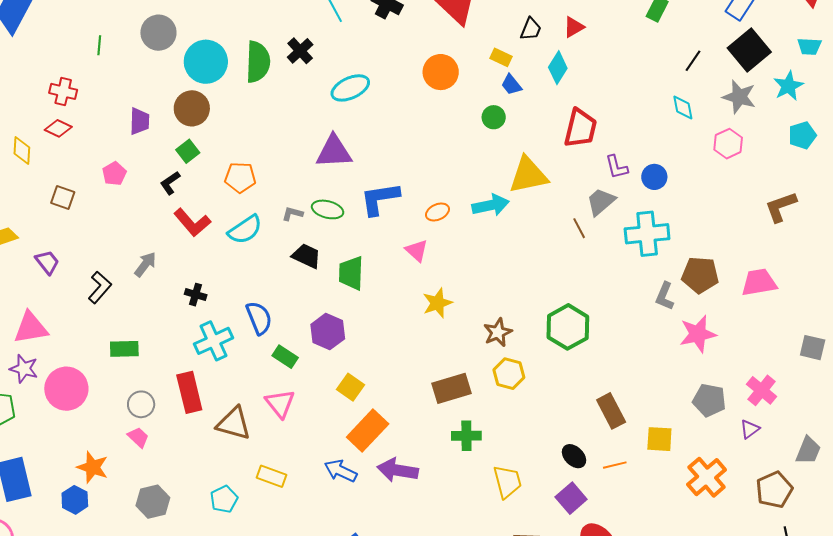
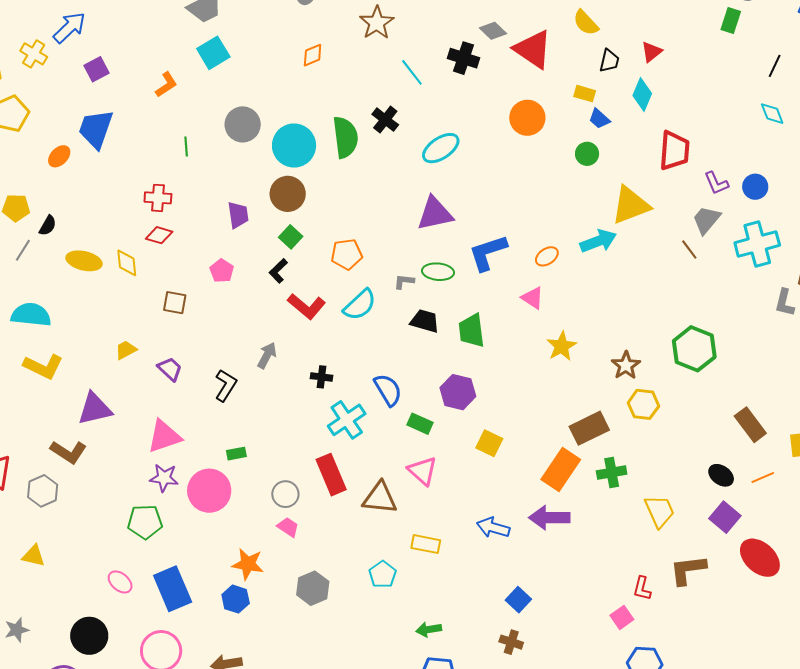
green rectangle: (124, 349) -> (236, 454), moved, size x0.7
orange rectangle: (368, 430) -> (561, 470), moved

